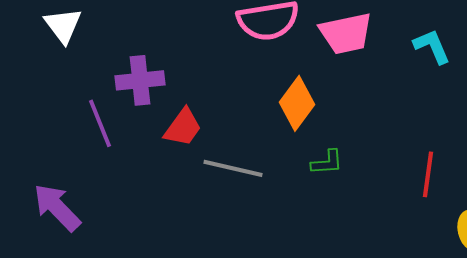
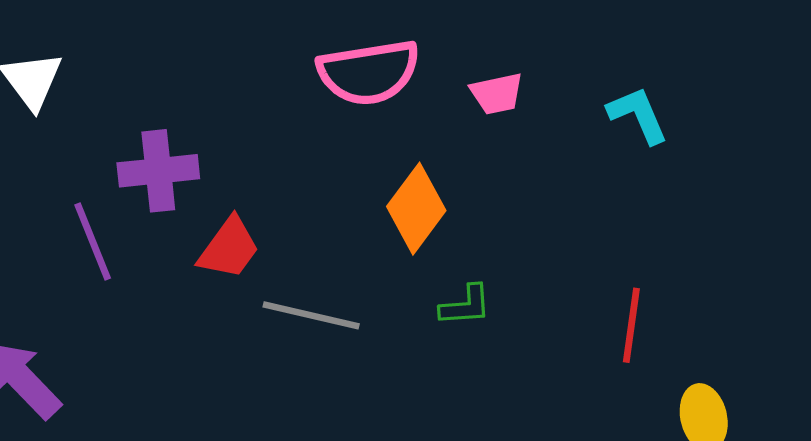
pink trapezoid: (346, 33) -> (497, 94), size x0.6

